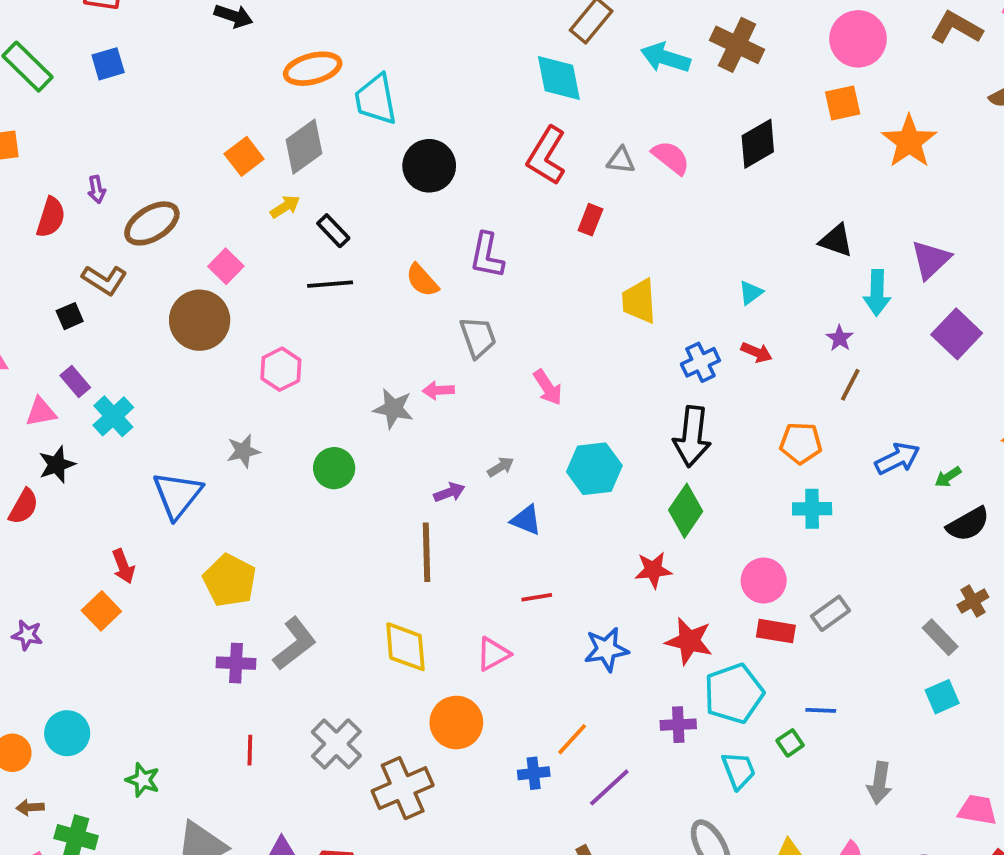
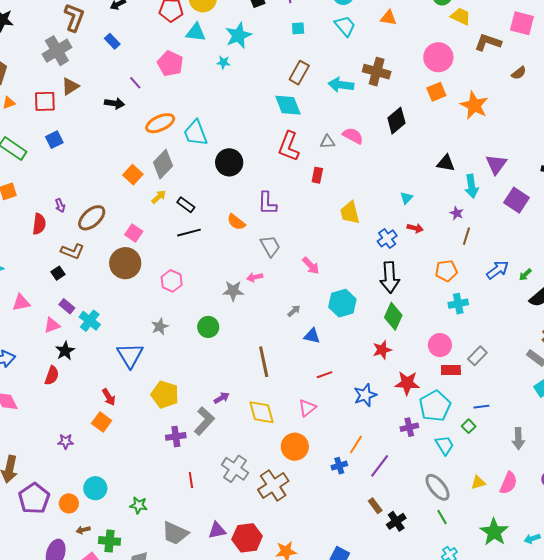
purple arrow: (449, 492) -> (222, 398), moved

